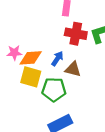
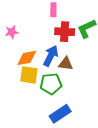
pink star: (14, 53) -> (12, 32), moved
blue arrow: (57, 59) -> (51, 56), size x1.5

